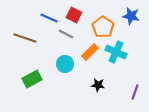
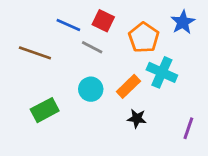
blue star: (131, 16) -> (183, 22), turned 30
orange rectangle: (90, 52) -> (128, 86), moved

